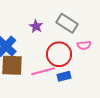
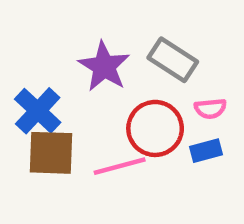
purple star: (36, 26) -> (104, 66), size x1.6
blue rectangle: (64, 76) -> (206, 151), moved

